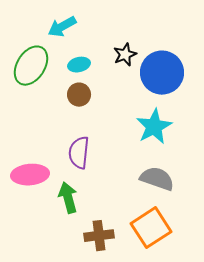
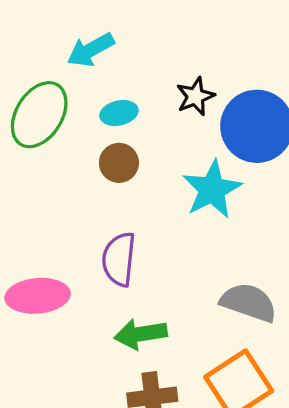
cyan star: (154, 127) -> (212, 189), moved
green arrow: (68, 198) -> (141, 334), moved, turned -84

